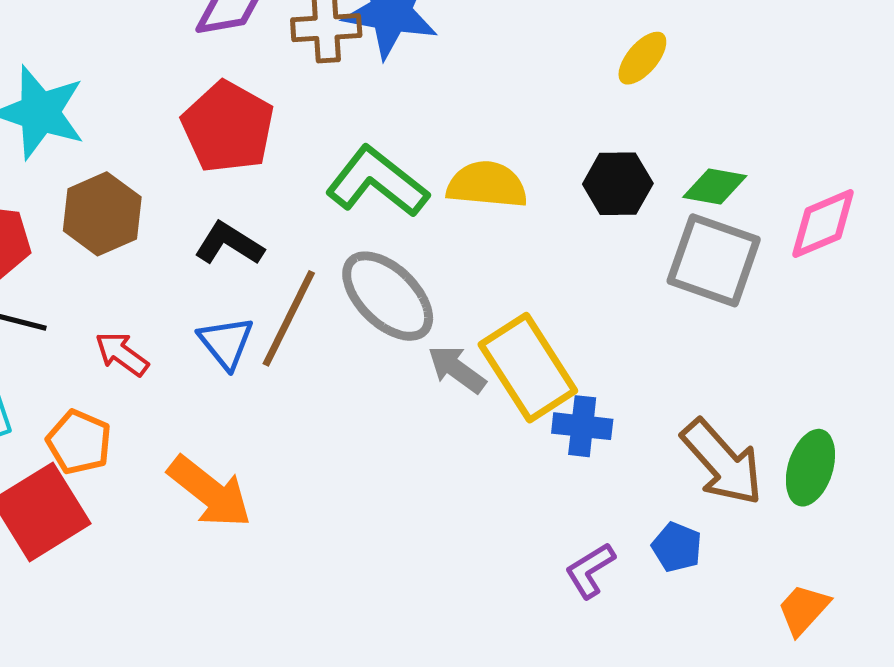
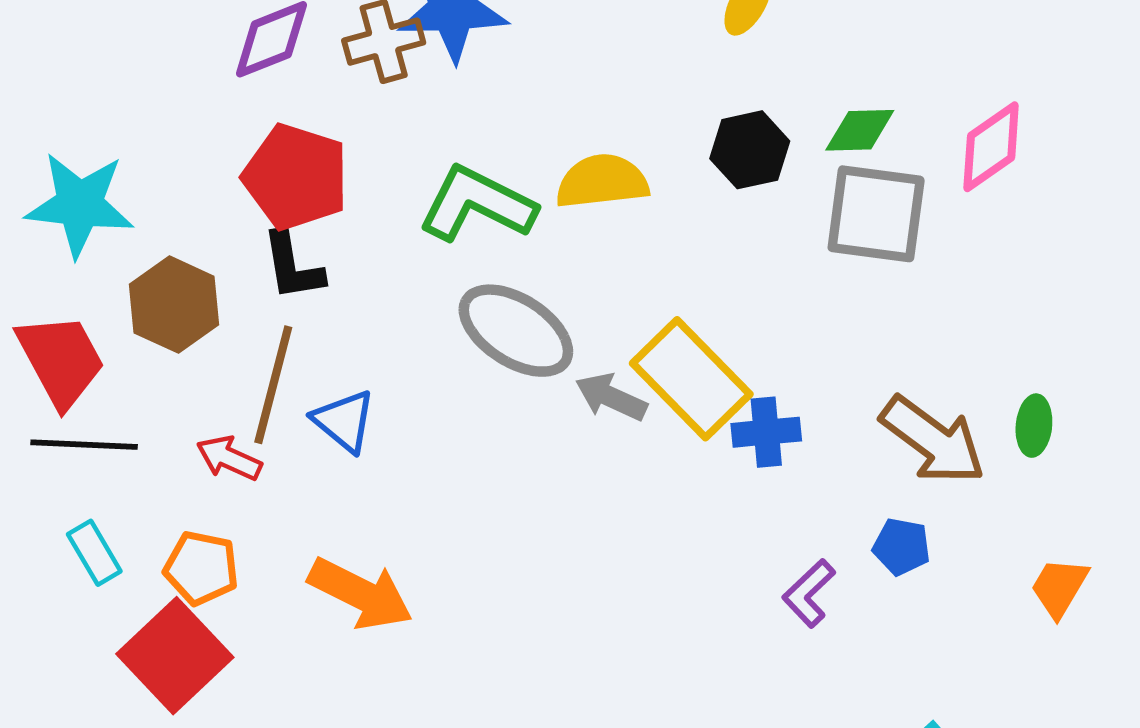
black L-shape: (229, 244) -> (293, 266), moved, turned -120
brown line: (289, 318) -> (273, 385), moved
green ellipse: (810, 468) -> (1034, 426), size x0.7

